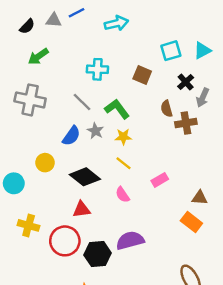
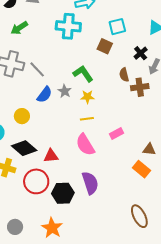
cyan square: (171, 51) -> (117, 27), moved
cyan cross: (97, 69) -> (68, 26), moved, size x1.4
gray line: (82, 102) -> (37, 69), moved
yellow line: (123, 163) -> (87, 119), turned -48
black diamond: (85, 177) -> (24, 148), moved
pink semicircle: (122, 195) -> (85, 145), size x1.6
purple semicircle: (130, 240) -> (90, 183), turned 85

